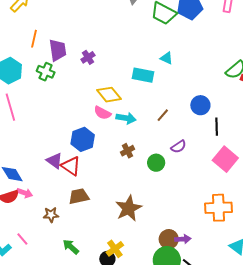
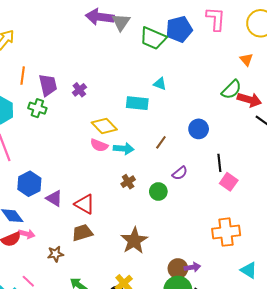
black line: (217, 127) -> (219, 163), moved
blue hexagon: (83, 139) -> (29, 184), moved
pink square: (225, 159) -> (229, 182), size x0.7
red triangle: (71, 166) -> (85, 204), moved

